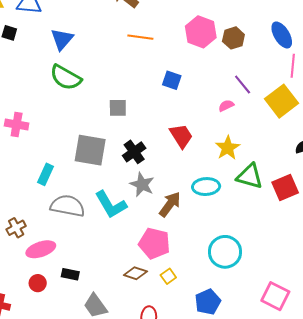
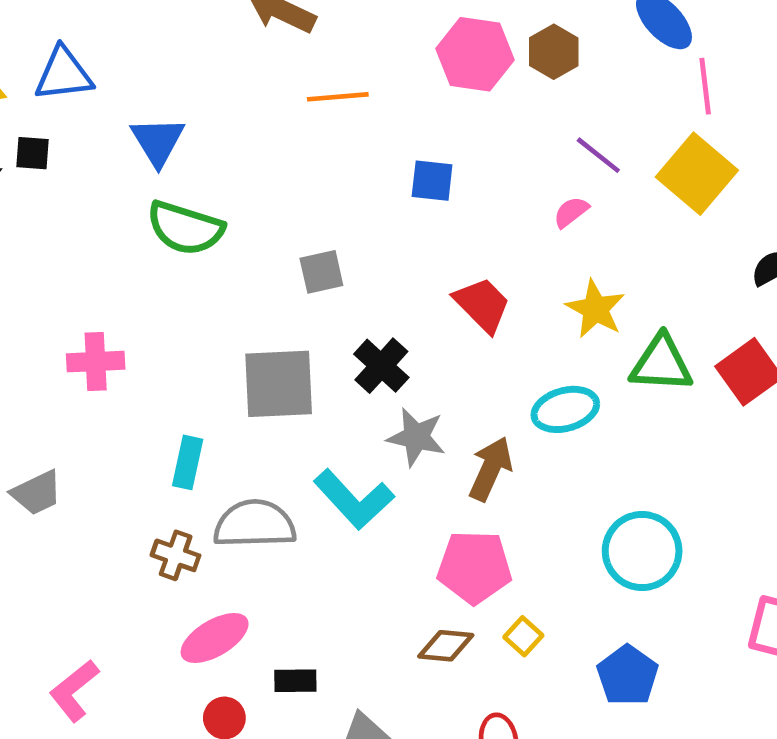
brown cross: (16, 228) -> (176, 555), moved, turned -30

